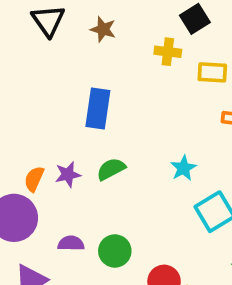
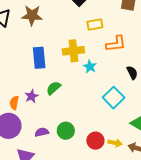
brown star: (103, 29) -> (32, 15), size x1.5
yellow cross: (168, 52) -> (73, 51), moved, size x1.5
cyan star: (183, 168) -> (90, 67), moved

